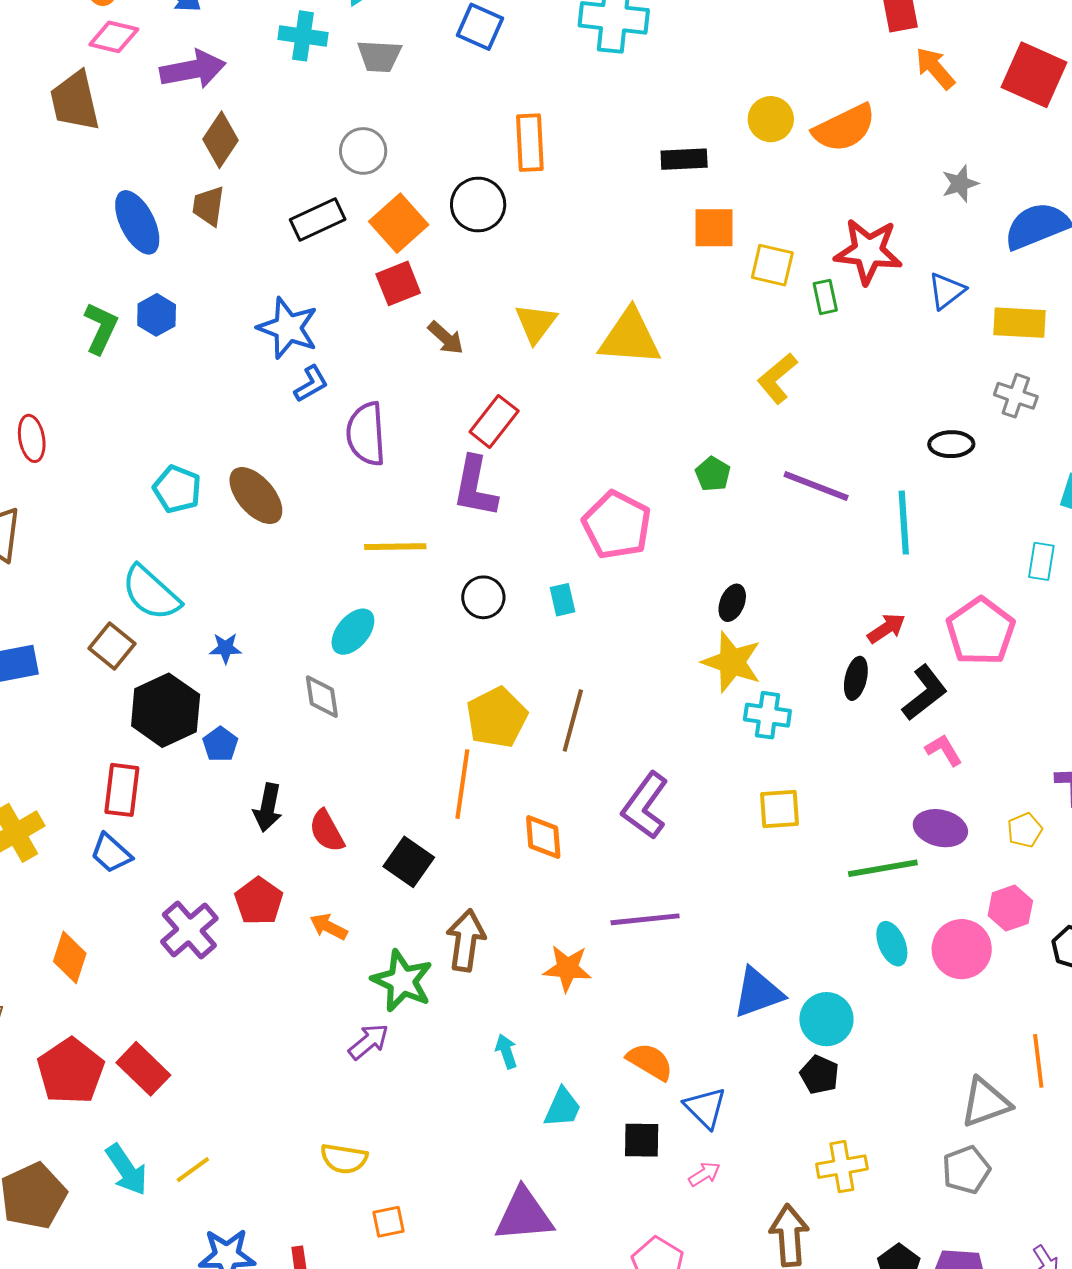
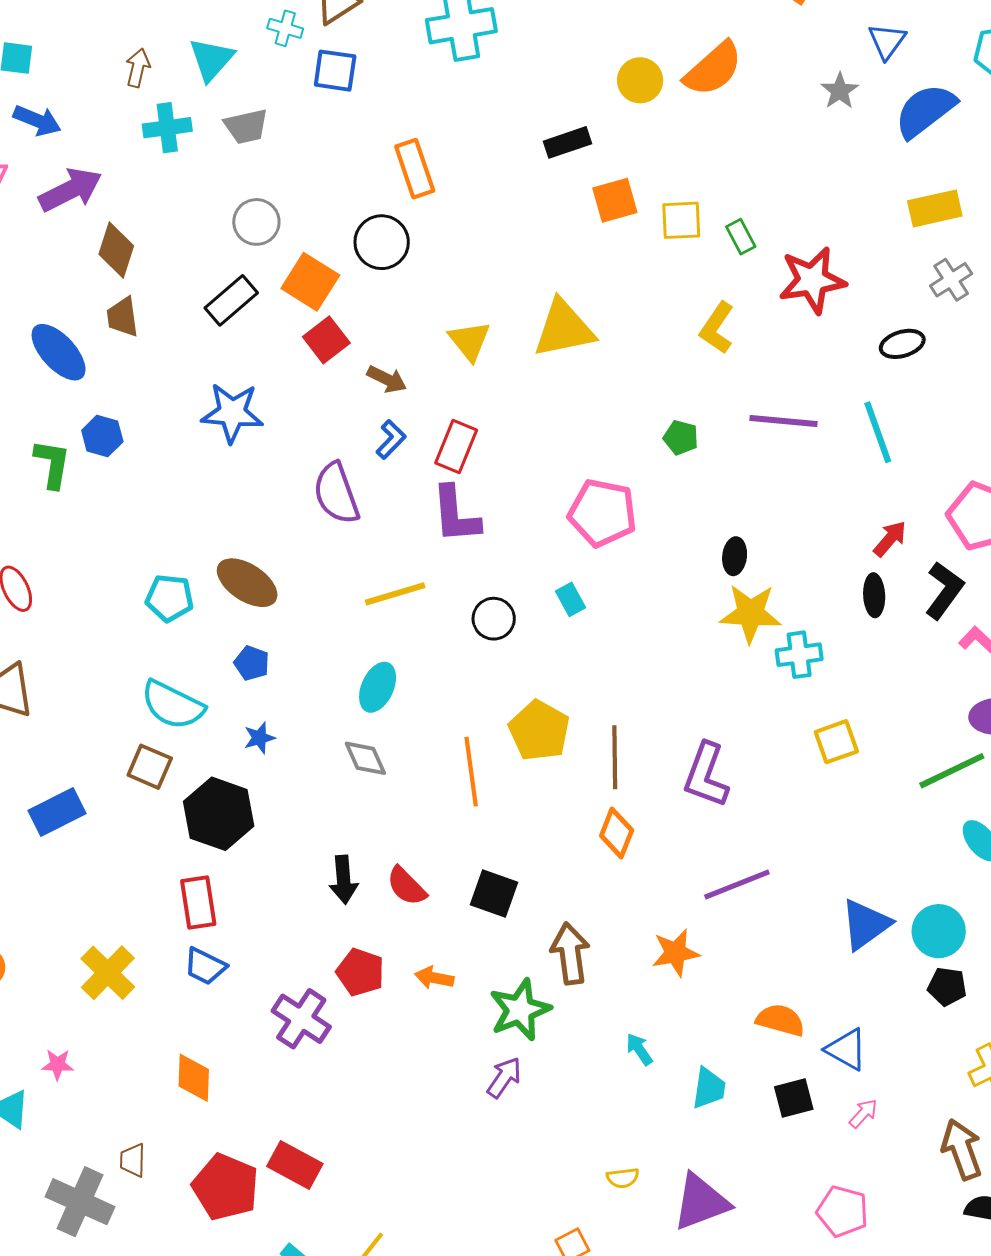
red star: (868, 251) -> (812, 280), moved
blue triangle: (947, 291) -> (887, 41), moved
blue L-shape: (311, 384) -> (391, 439), moved
gray cross: (1016, 396) -> (951, 280), turned -36
brown line: (573, 720) -> (615, 757), moved
blue pentagon: (220, 744) -> (252, 663), moved
orange line: (462, 784) -> (471, 772), moved
orange diamond: (543, 837) -> (617, 833), turned 42
green star: (402, 981) -> (520, 1010), turned -30
yellow semicircle: (344, 1159) -> (623, 1178), moved, size x0.7

